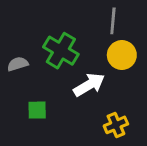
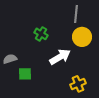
green cross: (61, 51) -> (41, 34), size x0.6
gray semicircle: (18, 64) -> (10, 59), moved

